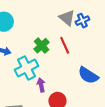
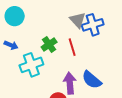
blue cross: (82, 21) -> (93, 25), size x1.5
purple arrow: (41, 85) -> (70, 83), moved, size x1.5

